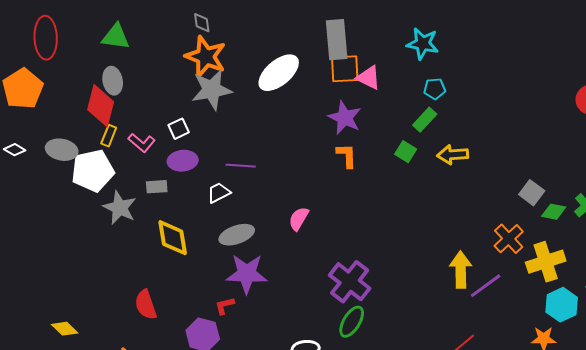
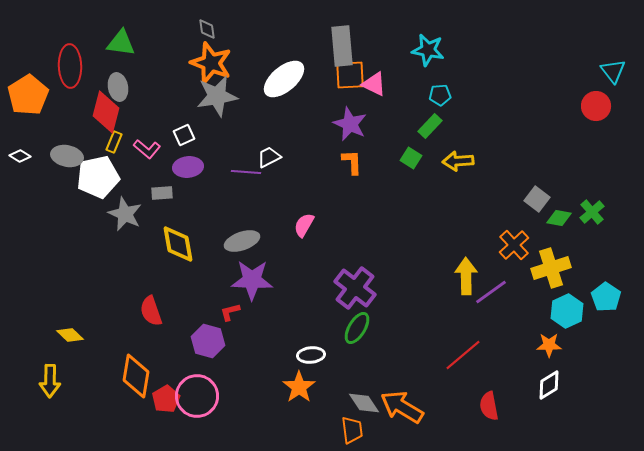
red ellipse: (46, 38) -> (70, 66), moved
white trapezoid: (219, 193) -> (269, 157), moved

